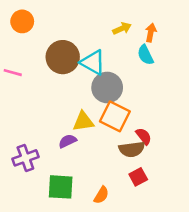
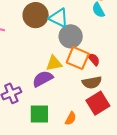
red semicircle: (144, 136) -> (94, 59), moved
purple semicircle: (68, 141) -> (43, 79), size x1.5
red square: (138, 177) -> (98, 103), size x1.6

